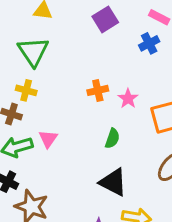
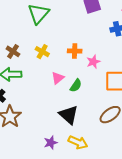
yellow cross: (26, 90) -> (42, 52), moved
pink triangle: (48, 139) -> (58, 78), moved

